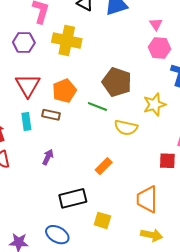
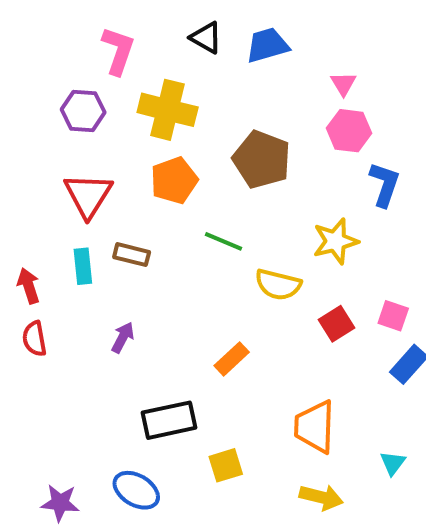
brown pentagon: (117, 82) -> (262, 159), moved
orange pentagon: (64, 91) -> (174, 180), moved
red square: (167, 161) -> (337, 324), moved, turned -36
yellow square: (102, 220) -> (226, 465), turned -36

